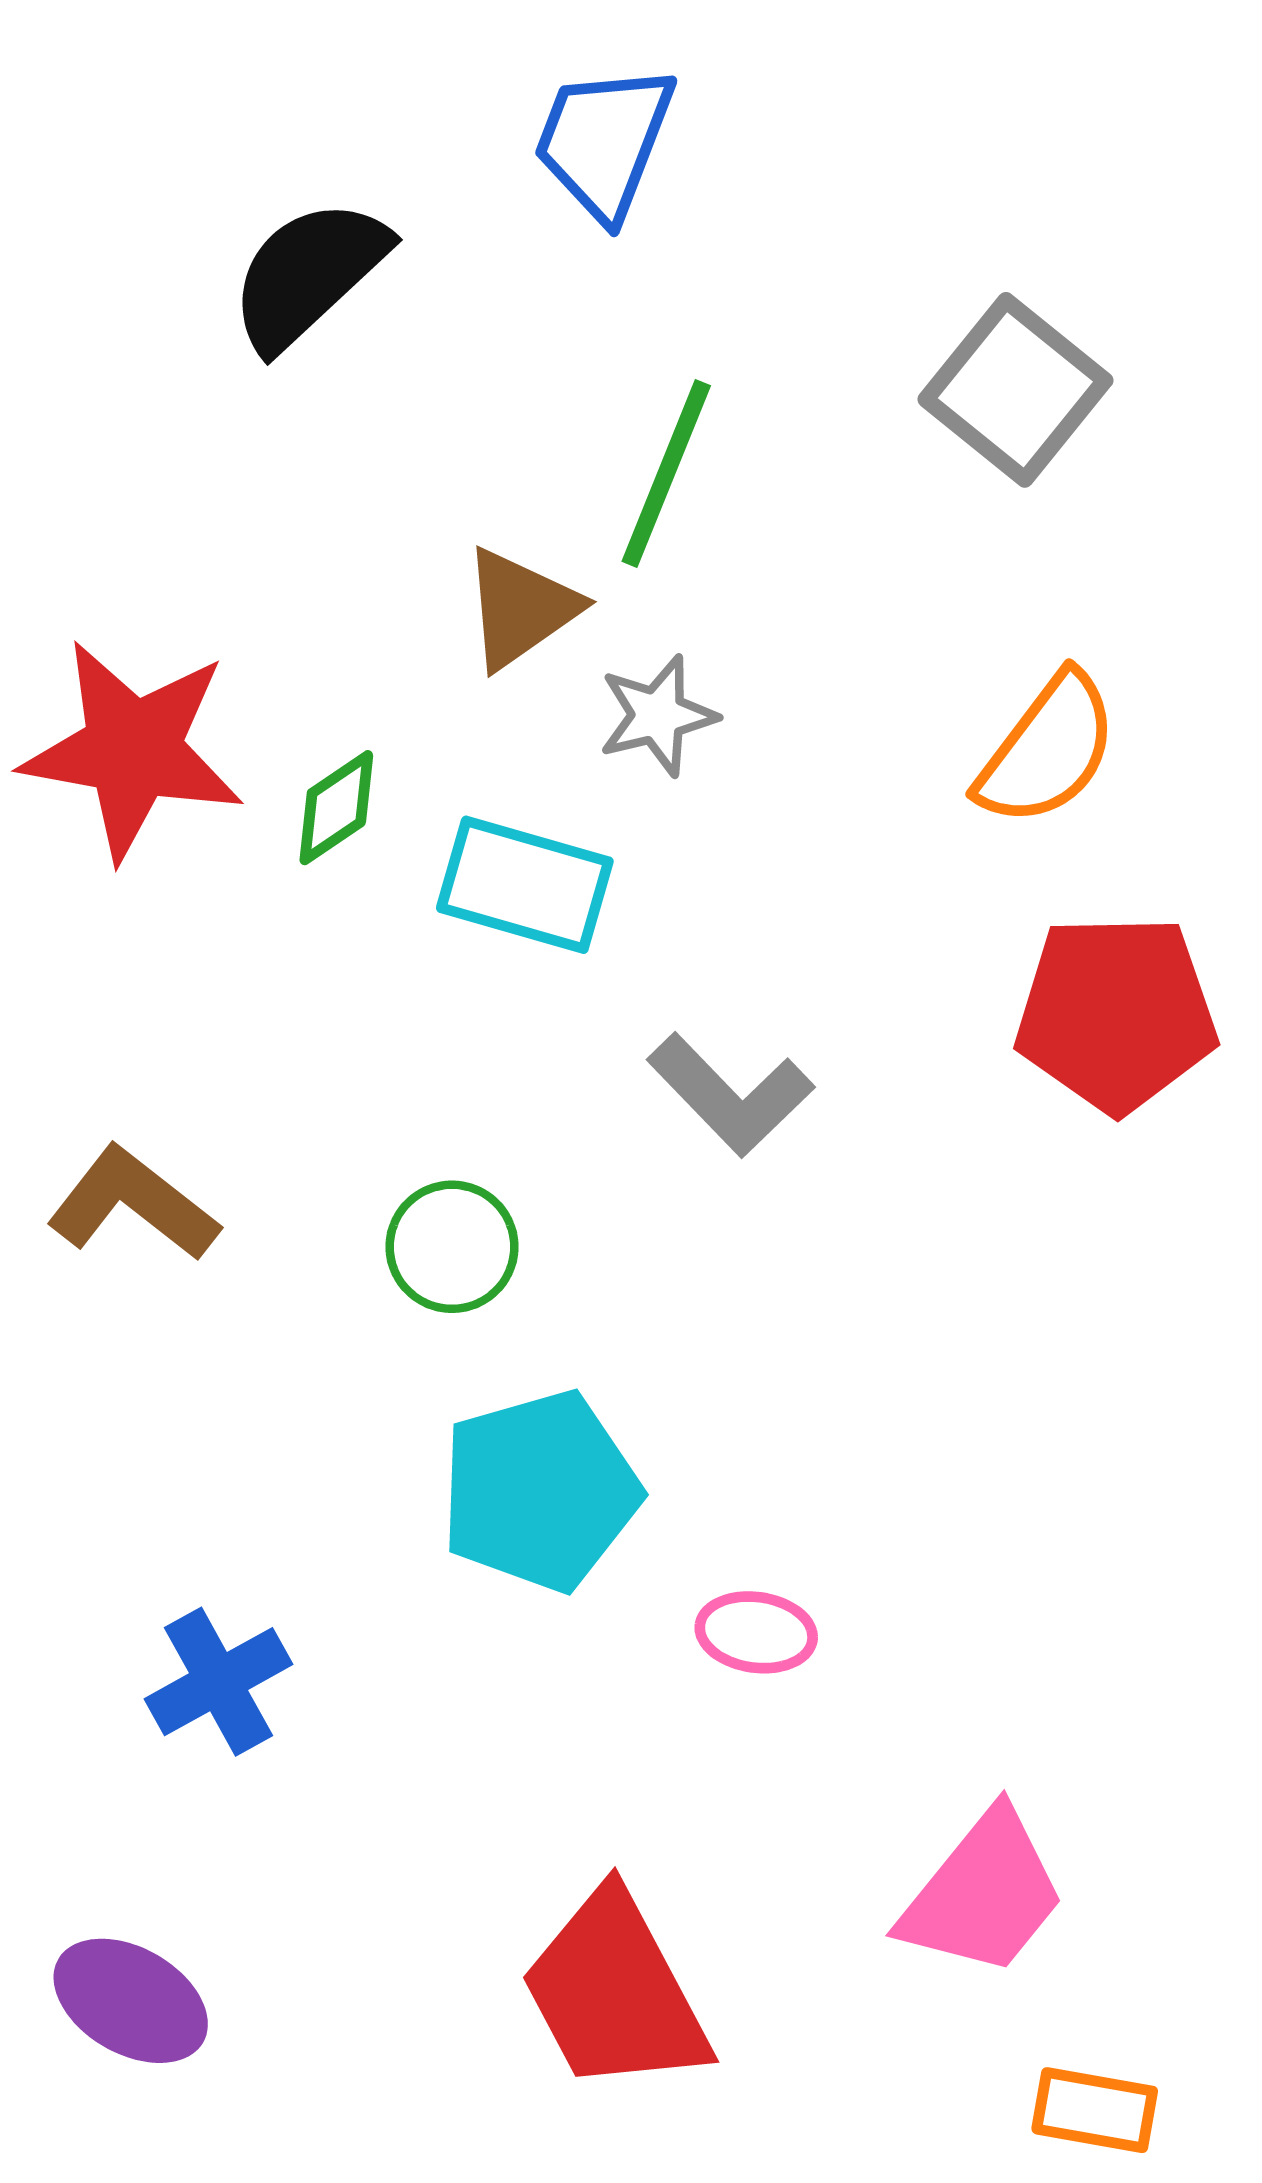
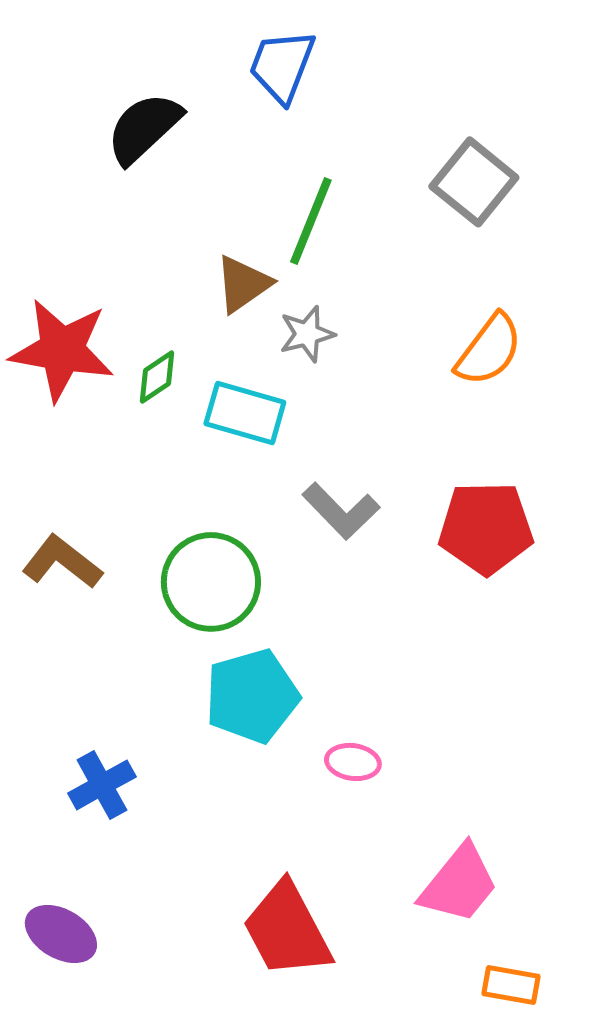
red pentagon: (1116, 1013) -> (486, 528), moved
green circle: (452, 1247) -> (211, 582), size x1.6

